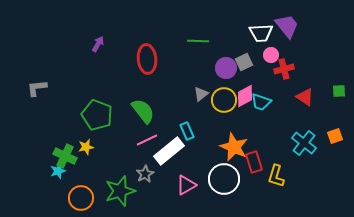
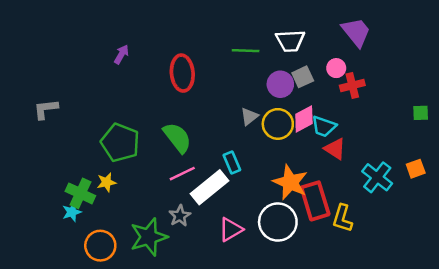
white trapezoid: (261, 33) -> (290, 41), moved
red triangle: (305, 97) -> (335, 149), moved
red rectangle: (254, 162) -> (315, 201), size x1.4

